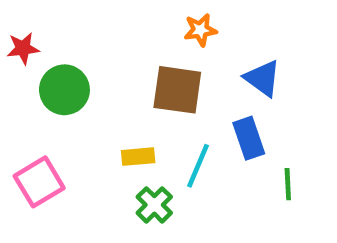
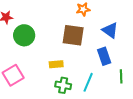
cyan line: (198, 166) -> (88, 82), moved
green cross: (154, 205) -> (63, 85), turned -35

